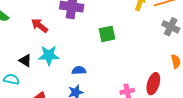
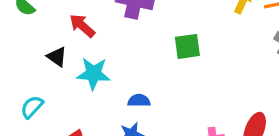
black triangle: (25, 61) -> (57, 57), moved
cyan semicircle: (11, 79) -> (32, 107), turned -63

